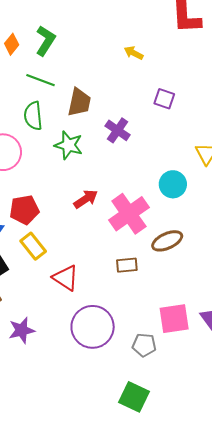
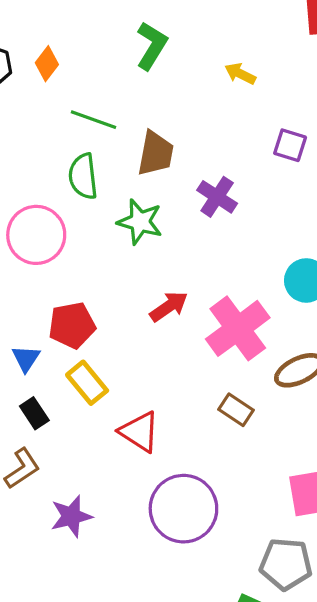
green L-shape: (45, 41) -> (152, 46), moved
brown rectangle: (127, 265) -> (236, 410), turned 40
gray pentagon: (144, 345) -> (286, 564), moved, size x1.4

